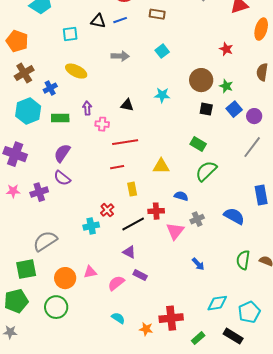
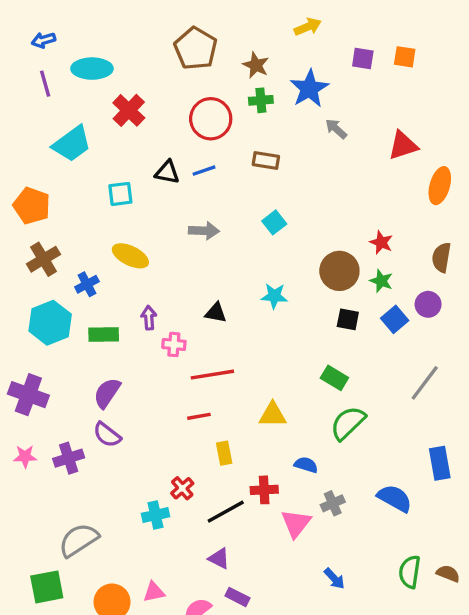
red star: (226, 49) -> (381, 242), moved
purple circle: (254, 116) -> (428, 304), moved

